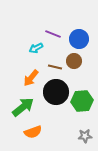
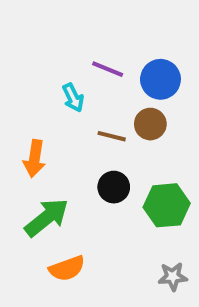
cyan arrow: (36, 48) -> (73, 98), turned -88
orange arrow: (31, 78) -> (34, 159), moved, turned -30
black circle: (56, 92) -> (114, 187), size x0.6

